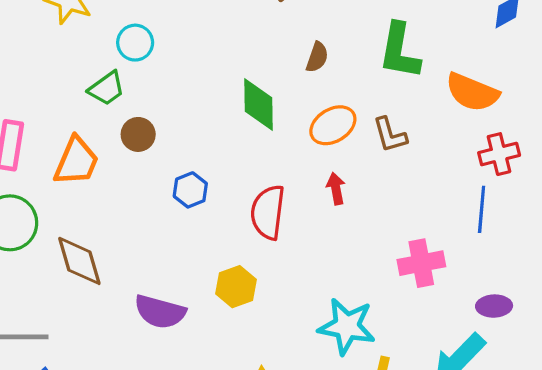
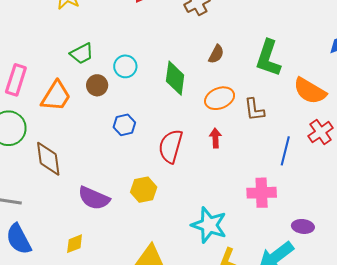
cyan circle: (135, 43) -> (125, 66), moved
red cross: (499, 154) -> (321, 132), turned -30
blue line: (482, 209) -> (285, 151), moved

